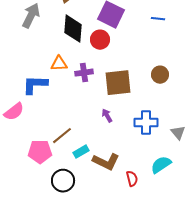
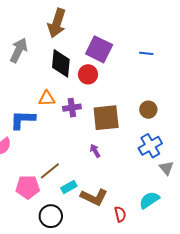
blue cross: (146, 123) -> (150, 146), moved, turned -30

